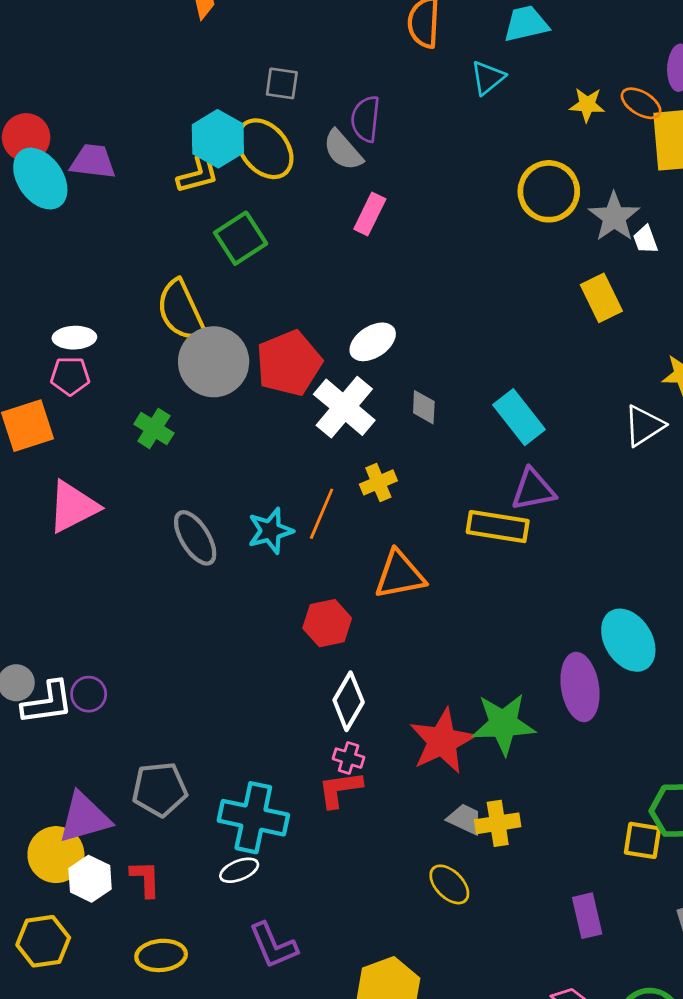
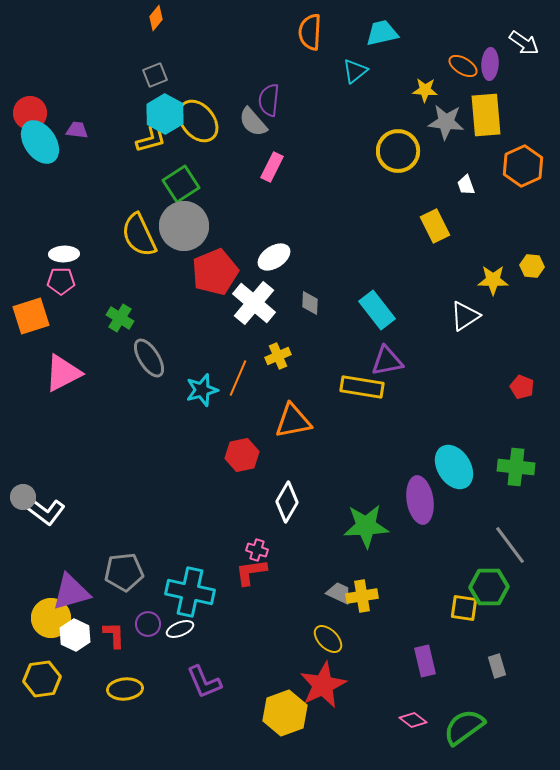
gray square: (282, 83) -> (155, 75), moved, turned -30
orange ellipse: (641, 103) -> (463, 66), moved
purple trapezoid: (93, 161) -> (77, 130), size x0.7
gray star: (614, 217) -> (446, 122), moved, turned -30
gray circle: (214, 362) -> (184, 226), moved
gray ellipse: (195, 538) -> (149, 358), moved
purple circle: (89, 694) -> (148, 624), moved
white diamond: (349, 701) -> (287, 502), moved
white L-shape: (47, 703) -> (45, 511), turned 45
red star: (442, 741) -> (323, 685), moved

